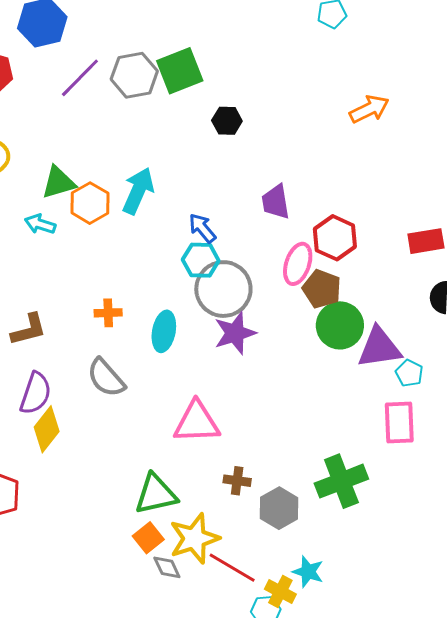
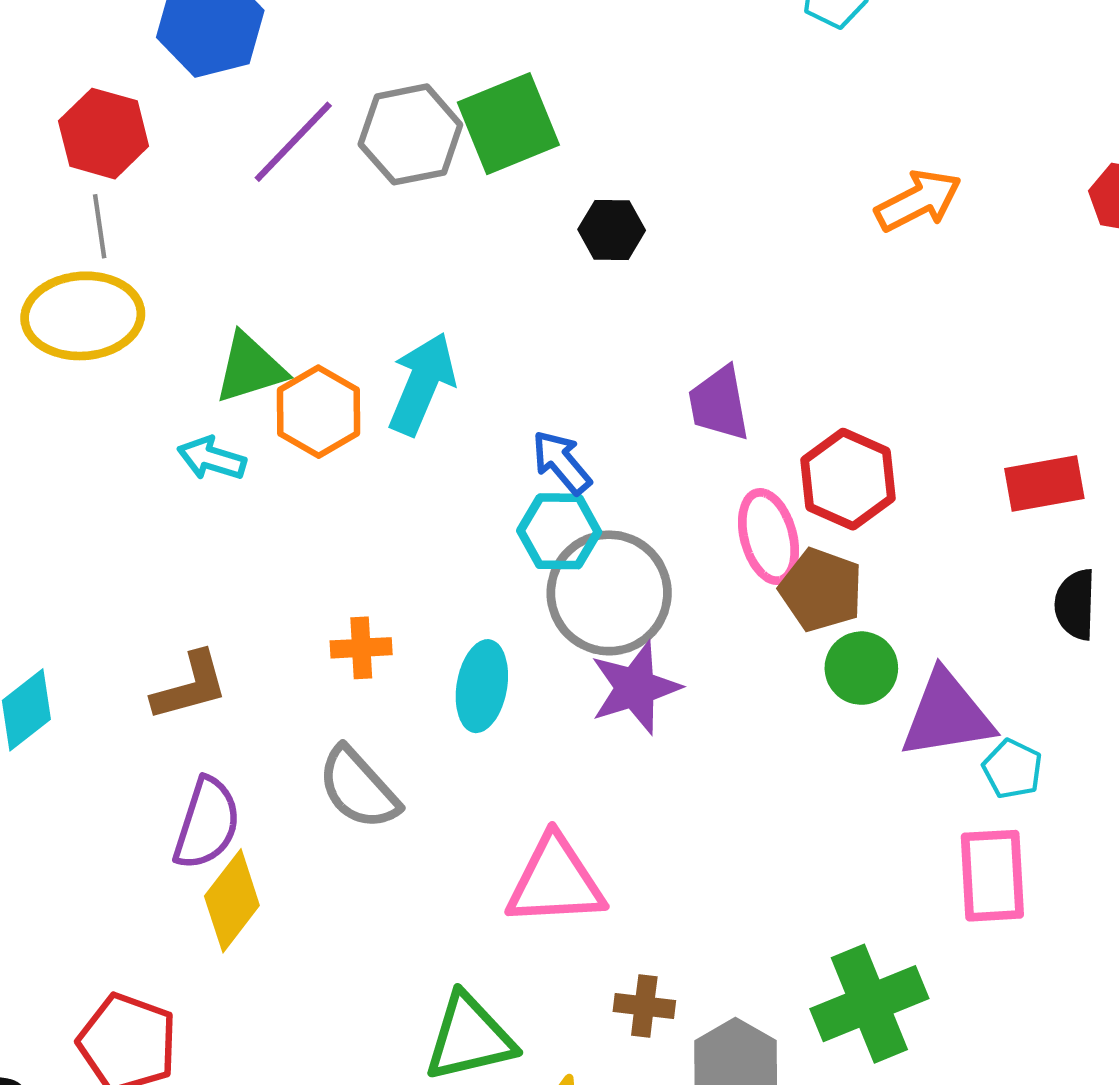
pink ellipse: (298, 264) -> (768, 537), turned -33
green circle: (340, 325) -> (861, 668), size x0.7

